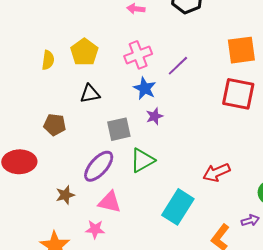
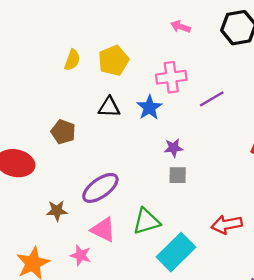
blue star: (145, 88) -> (149, 108), moved
gray square: (119, 129) -> (178, 175), moved, size x0.7
green triangle: (142, 160) -> (146, 221), moved

